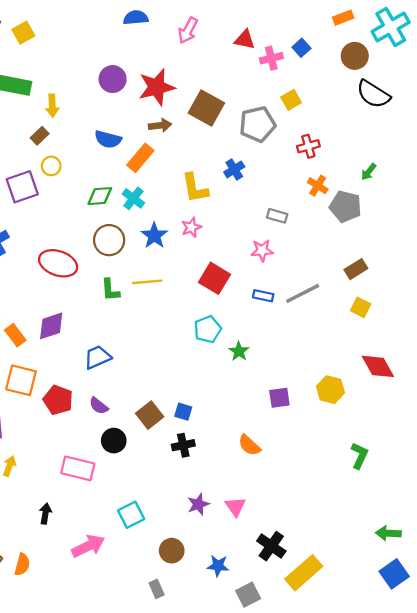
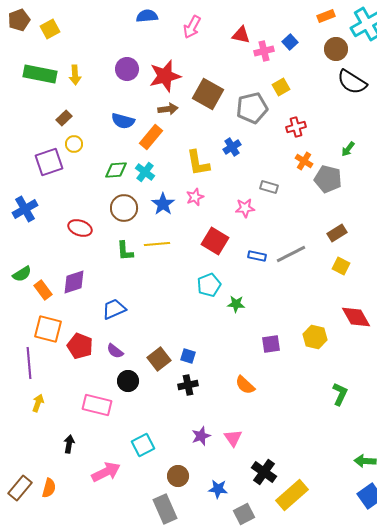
yellow arrow: (52, 106) -> (75, 75), moved
pink star: (262, 251) -> (245, 208), moved
red ellipse: (58, 263) -> (80, 228), size x0.7
green star: (239, 351) -> (236, 304), turned -30
gray rectangle: (157, 589) -> (165, 509), size x1.8

